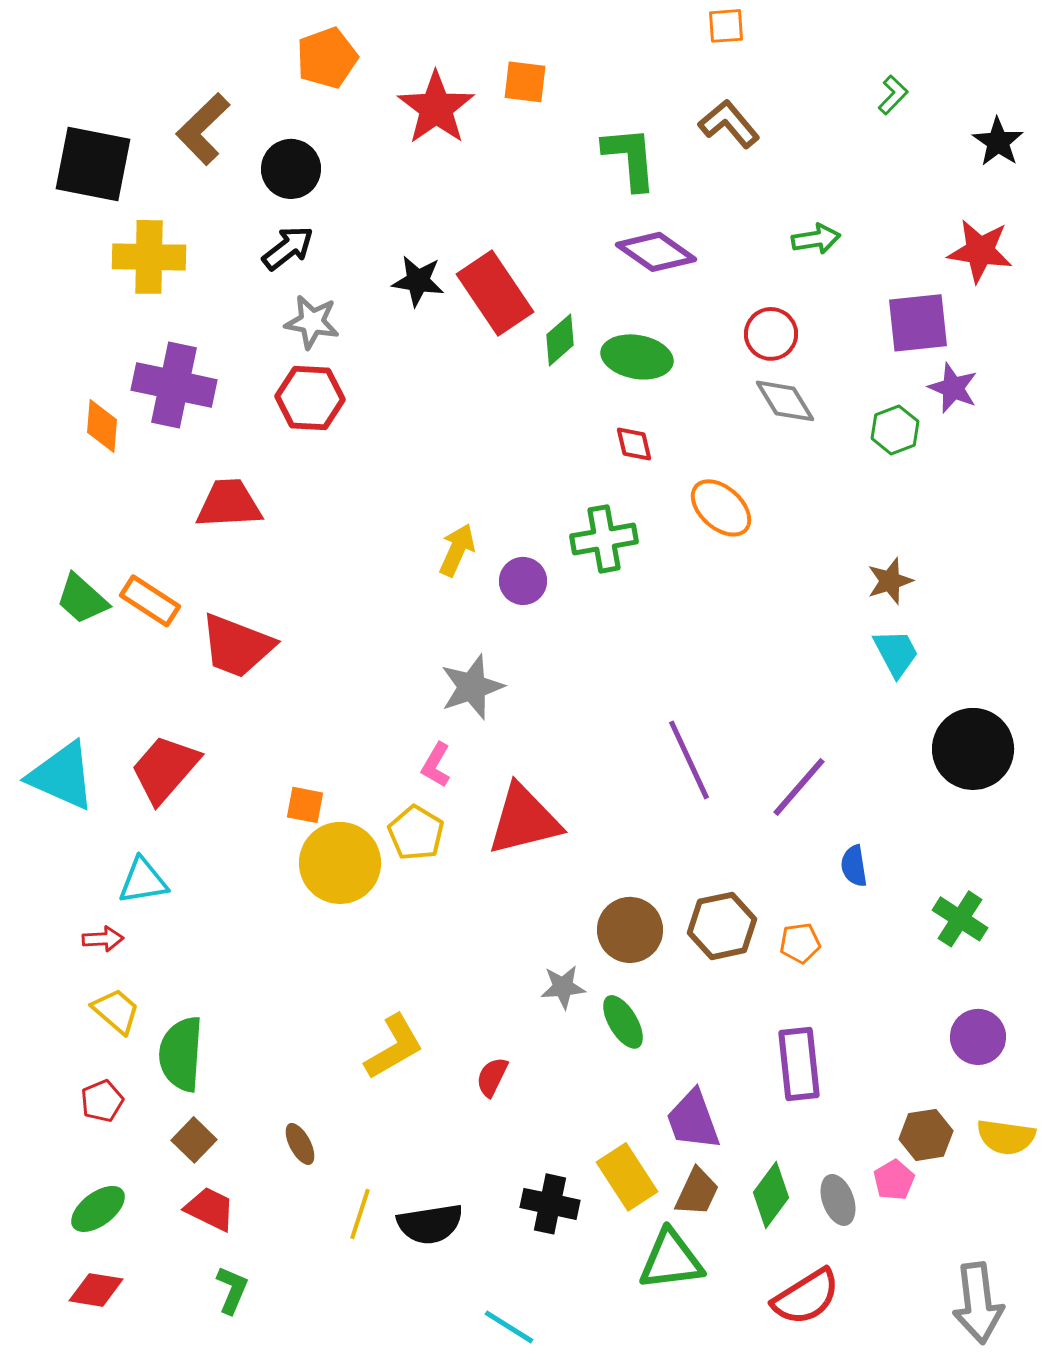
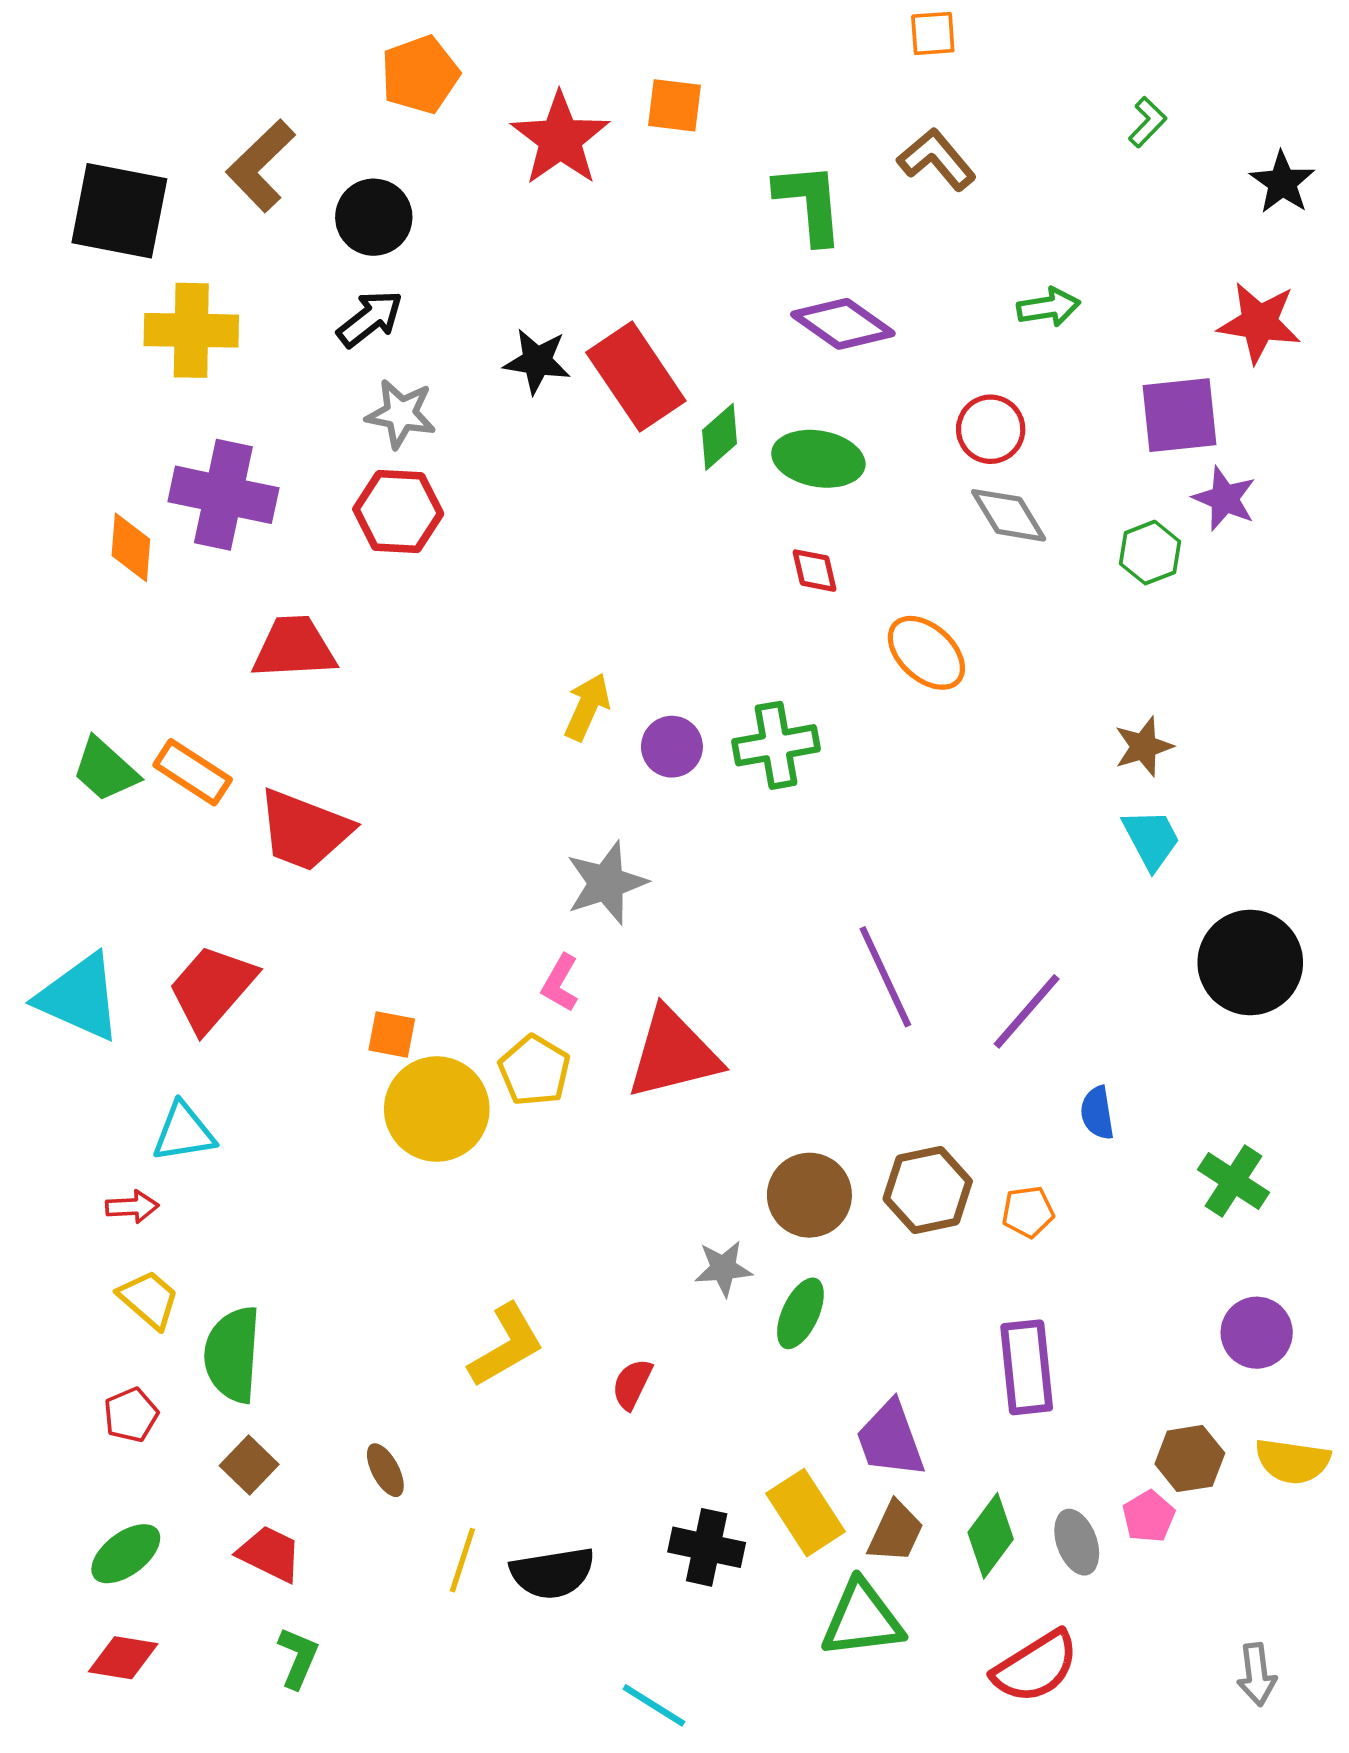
green cross: (604, 539) -> (776, 745), moved
green ellipse: (623, 1022) -> (800, 1313), turned 56
gray arrow: (978, 1303) -> (1257, 1674), size x0.6

